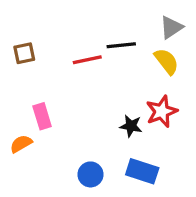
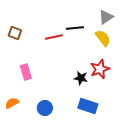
brown square: (24, 53) -> (15, 33), turned 32
orange semicircle: (21, 144) -> (12, 103), moved
blue circle: (91, 174) -> (45, 108), moved

